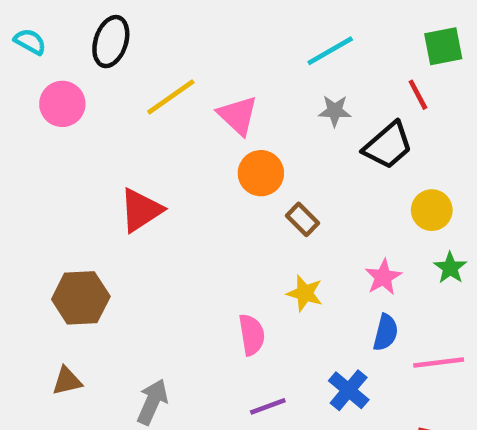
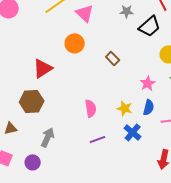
orange circle: (261, 173) -> (75, 43), moved
red triangle: (141, 210) -> (43, 68), moved
yellow star: (305, 293) -> (125, 108), moved
brown hexagon: (81, 298) -> (32, 101), moved

